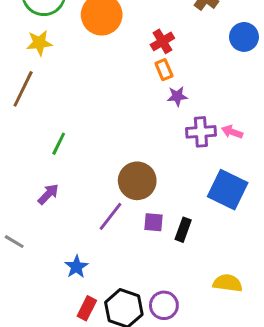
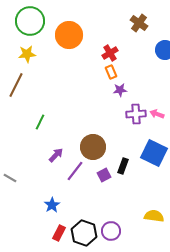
purple arrow: (48, 194) -> (56, 155), moved
purple square: (154, 222) -> (104, 175), turned -32
black rectangle: (183, 230) -> (123, 166), moved
gray line: (14, 242) -> (10, 178), moved

